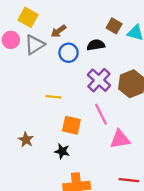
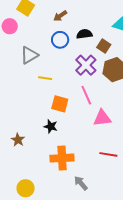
brown square: (114, 26) -> (104, 46), moved
brown arrow: (58, 31) -> (60, 16), moved
gray triangle: (35, 45) -> (29, 55), moved
brown star: (26, 140) -> (18, 140), moved

